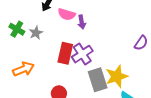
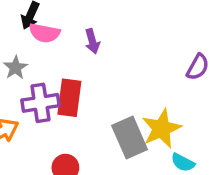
pink semicircle: (67, 14) -> (44, 33), moved
purple cross: (82, 54) -> (40, 103), moved, turned 30

